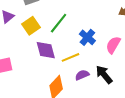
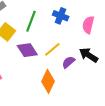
blue cross: (87, 37) -> (61, 16), moved

